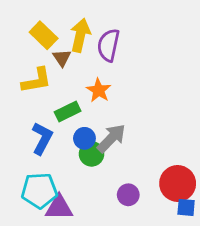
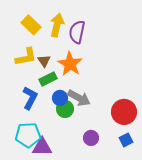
brown triangle: (62, 58) -> (44, 61), moved
orange star: (99, 90) -> (70, 64), size x1.4
gray arrow: (111, 138) -> (79, 98), turned 75
red circle: (178, 183) -> (124, 112), moved
blue square: (186, 207) -> (126, 140), moved, turned -32

